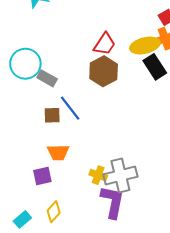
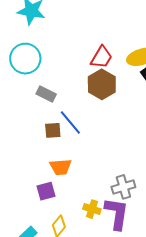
cyan circle: (25, 64) -> (25, 59), moved
yellow cross: (98, 175) -> (92, 209), moved
gray cross: (120, 176) -> (123, 187), size x0.7

